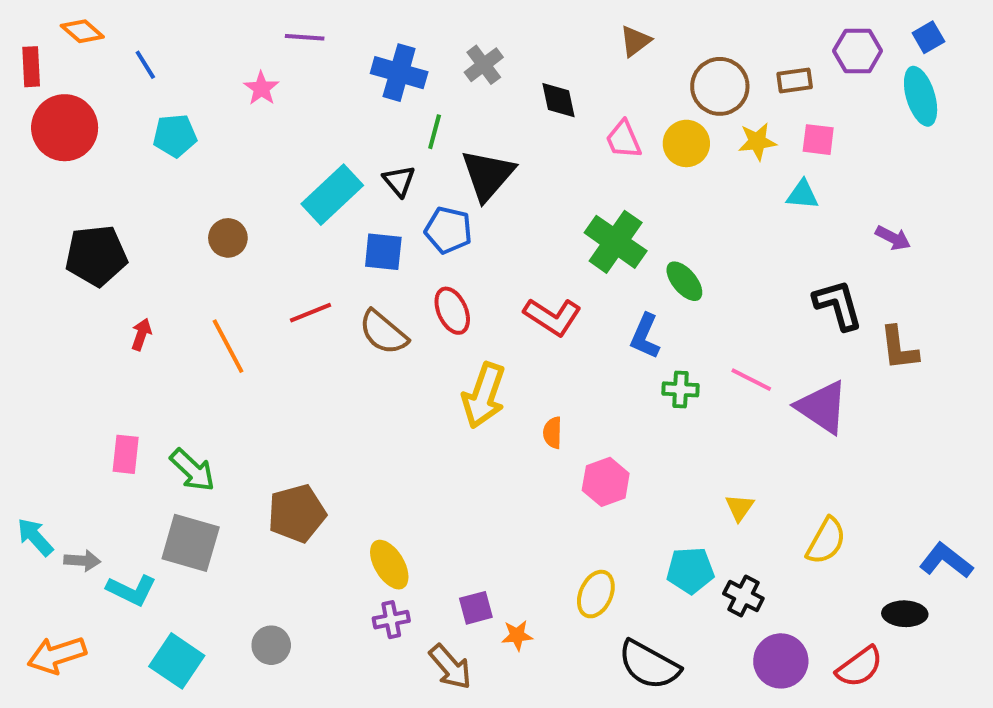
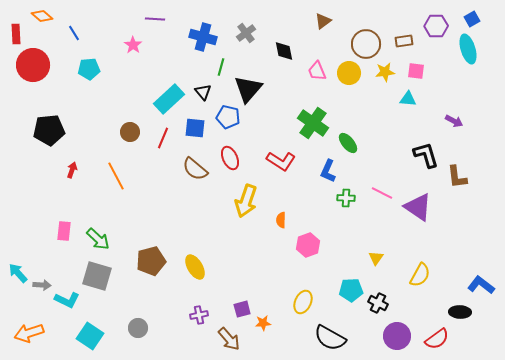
brown circle: (228, 238) -> (130, 132), moved
red line: (311, 313) -> (163, 138), moved, turned -45
yellow ellipse: (389, 565) -> (195, 267), moved

